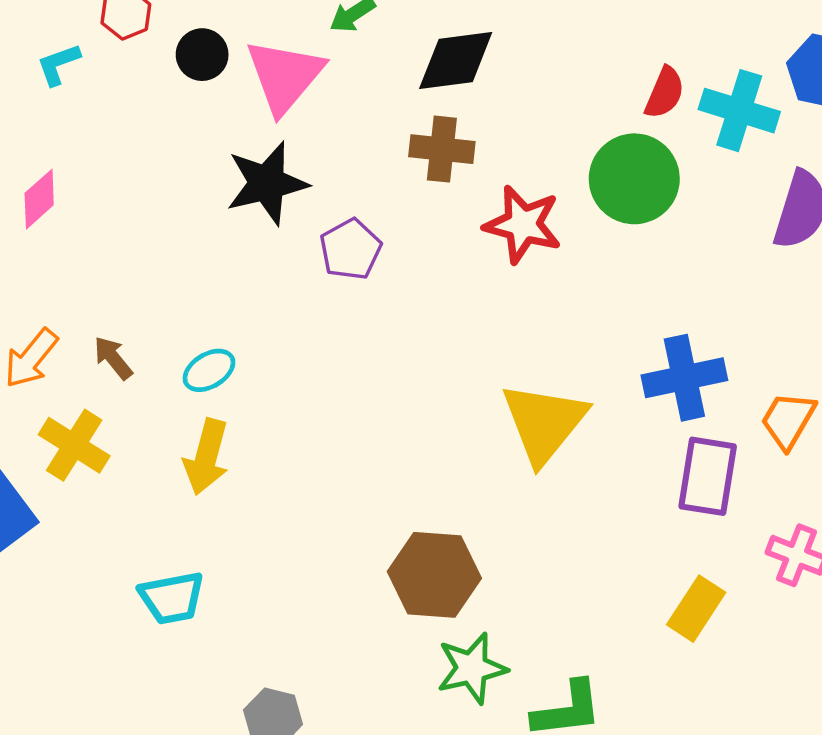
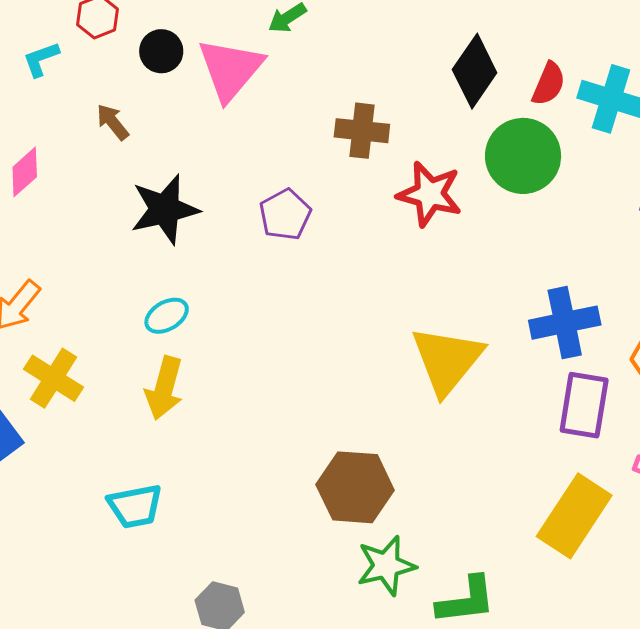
black diamond: (456, 61) -> (475, 71), moved, turned -48
black star: (267, 183) -> (165, 209), moved
brown arrow: (113, 358) -> (113, 122), moved
yellow rectangle: (696, 609) -> (574, 516), size x1.5

